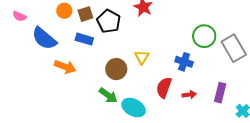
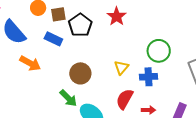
green circle: (204, 36) -> (159, 51), moved
yellow triangle: (142, 57) -> (121, 67), moved
blue cross: (184, 62) -> (148, 77), turned -30

